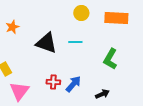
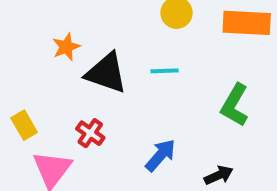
orange star: (12, 27) -> (66, 47), moved
red cross: (53, 82) -> (90, 133), moved, turned 32

